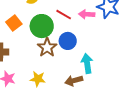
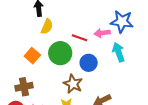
brown star: (47, 47) -> (73, 84), moved
cyan arrow: (87, 63) -> (119, 52), moved

